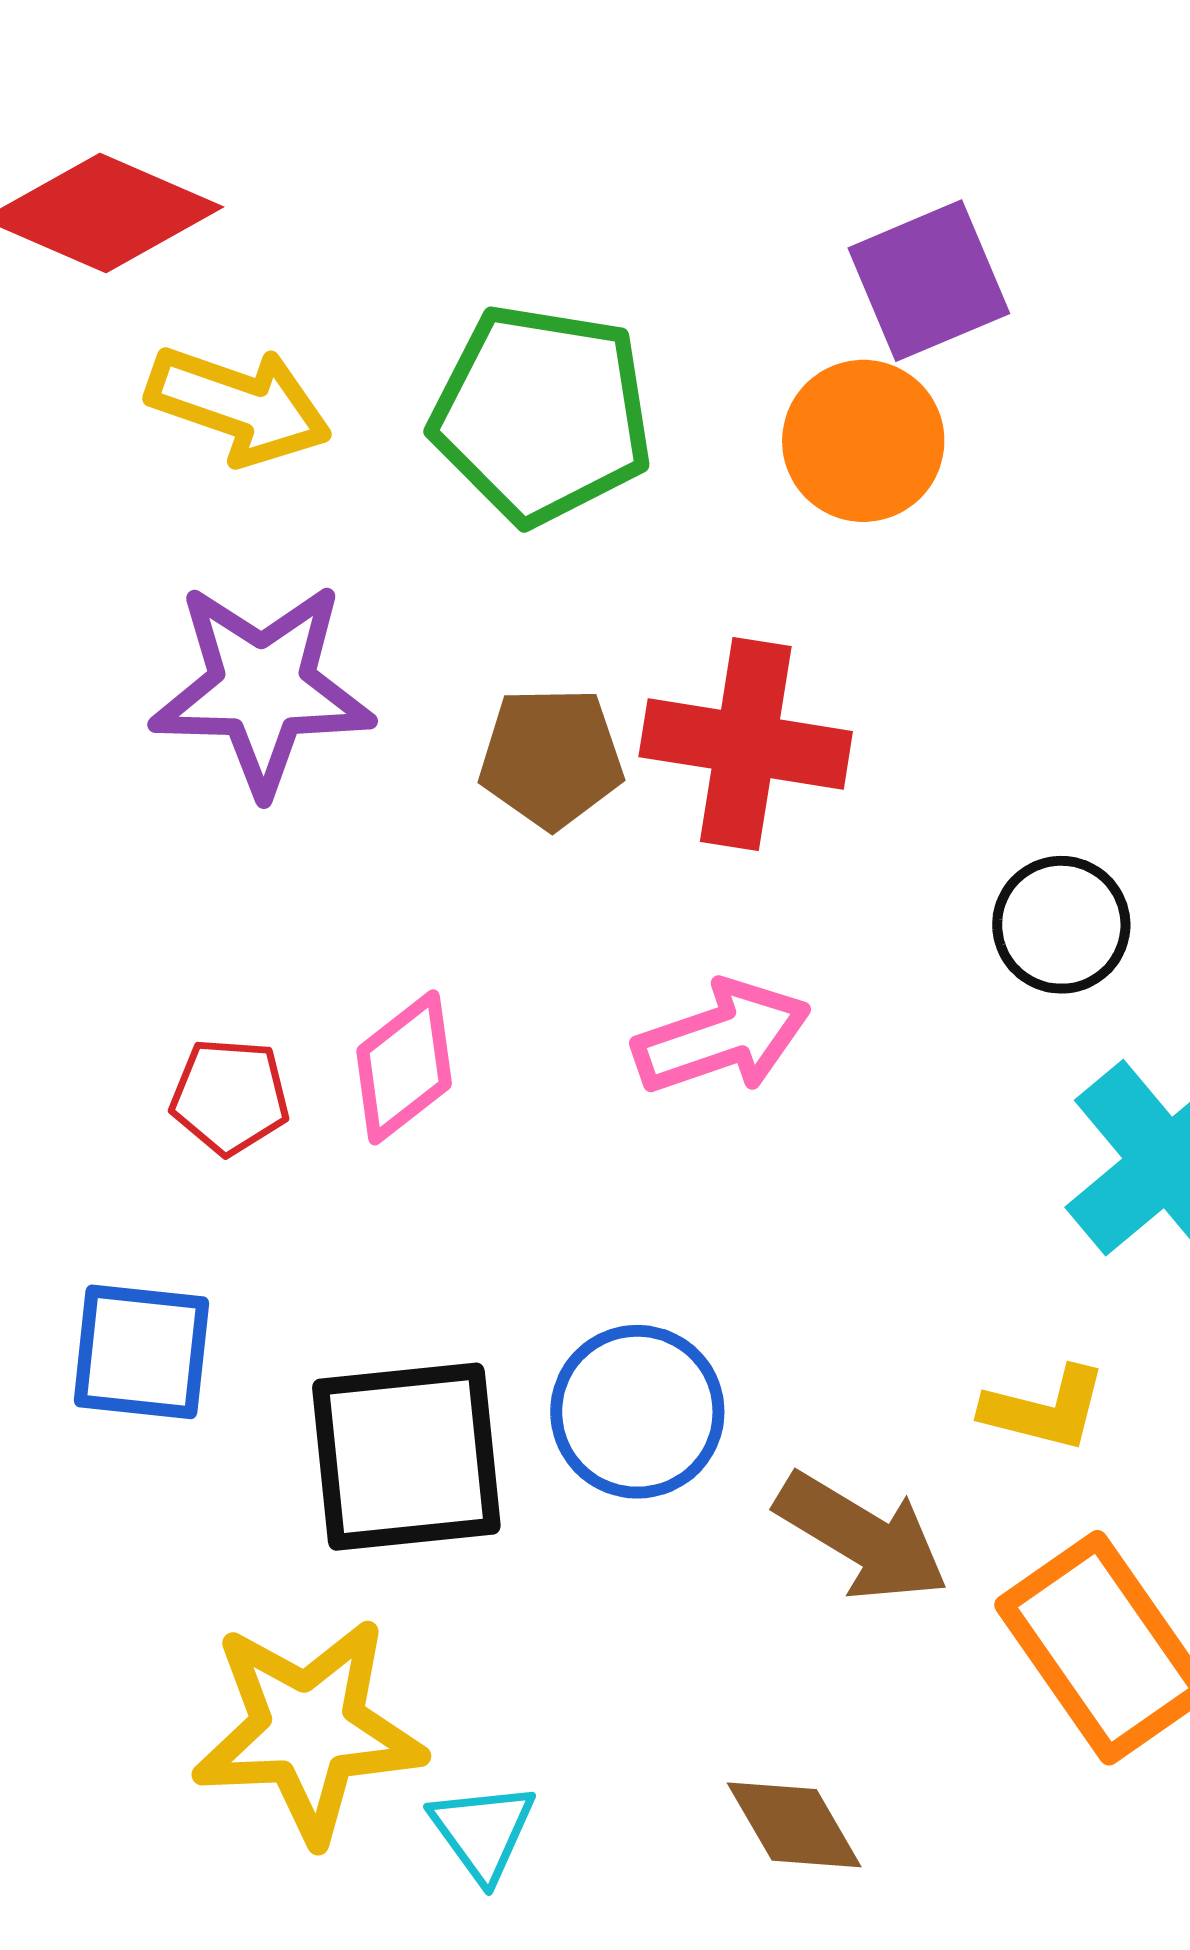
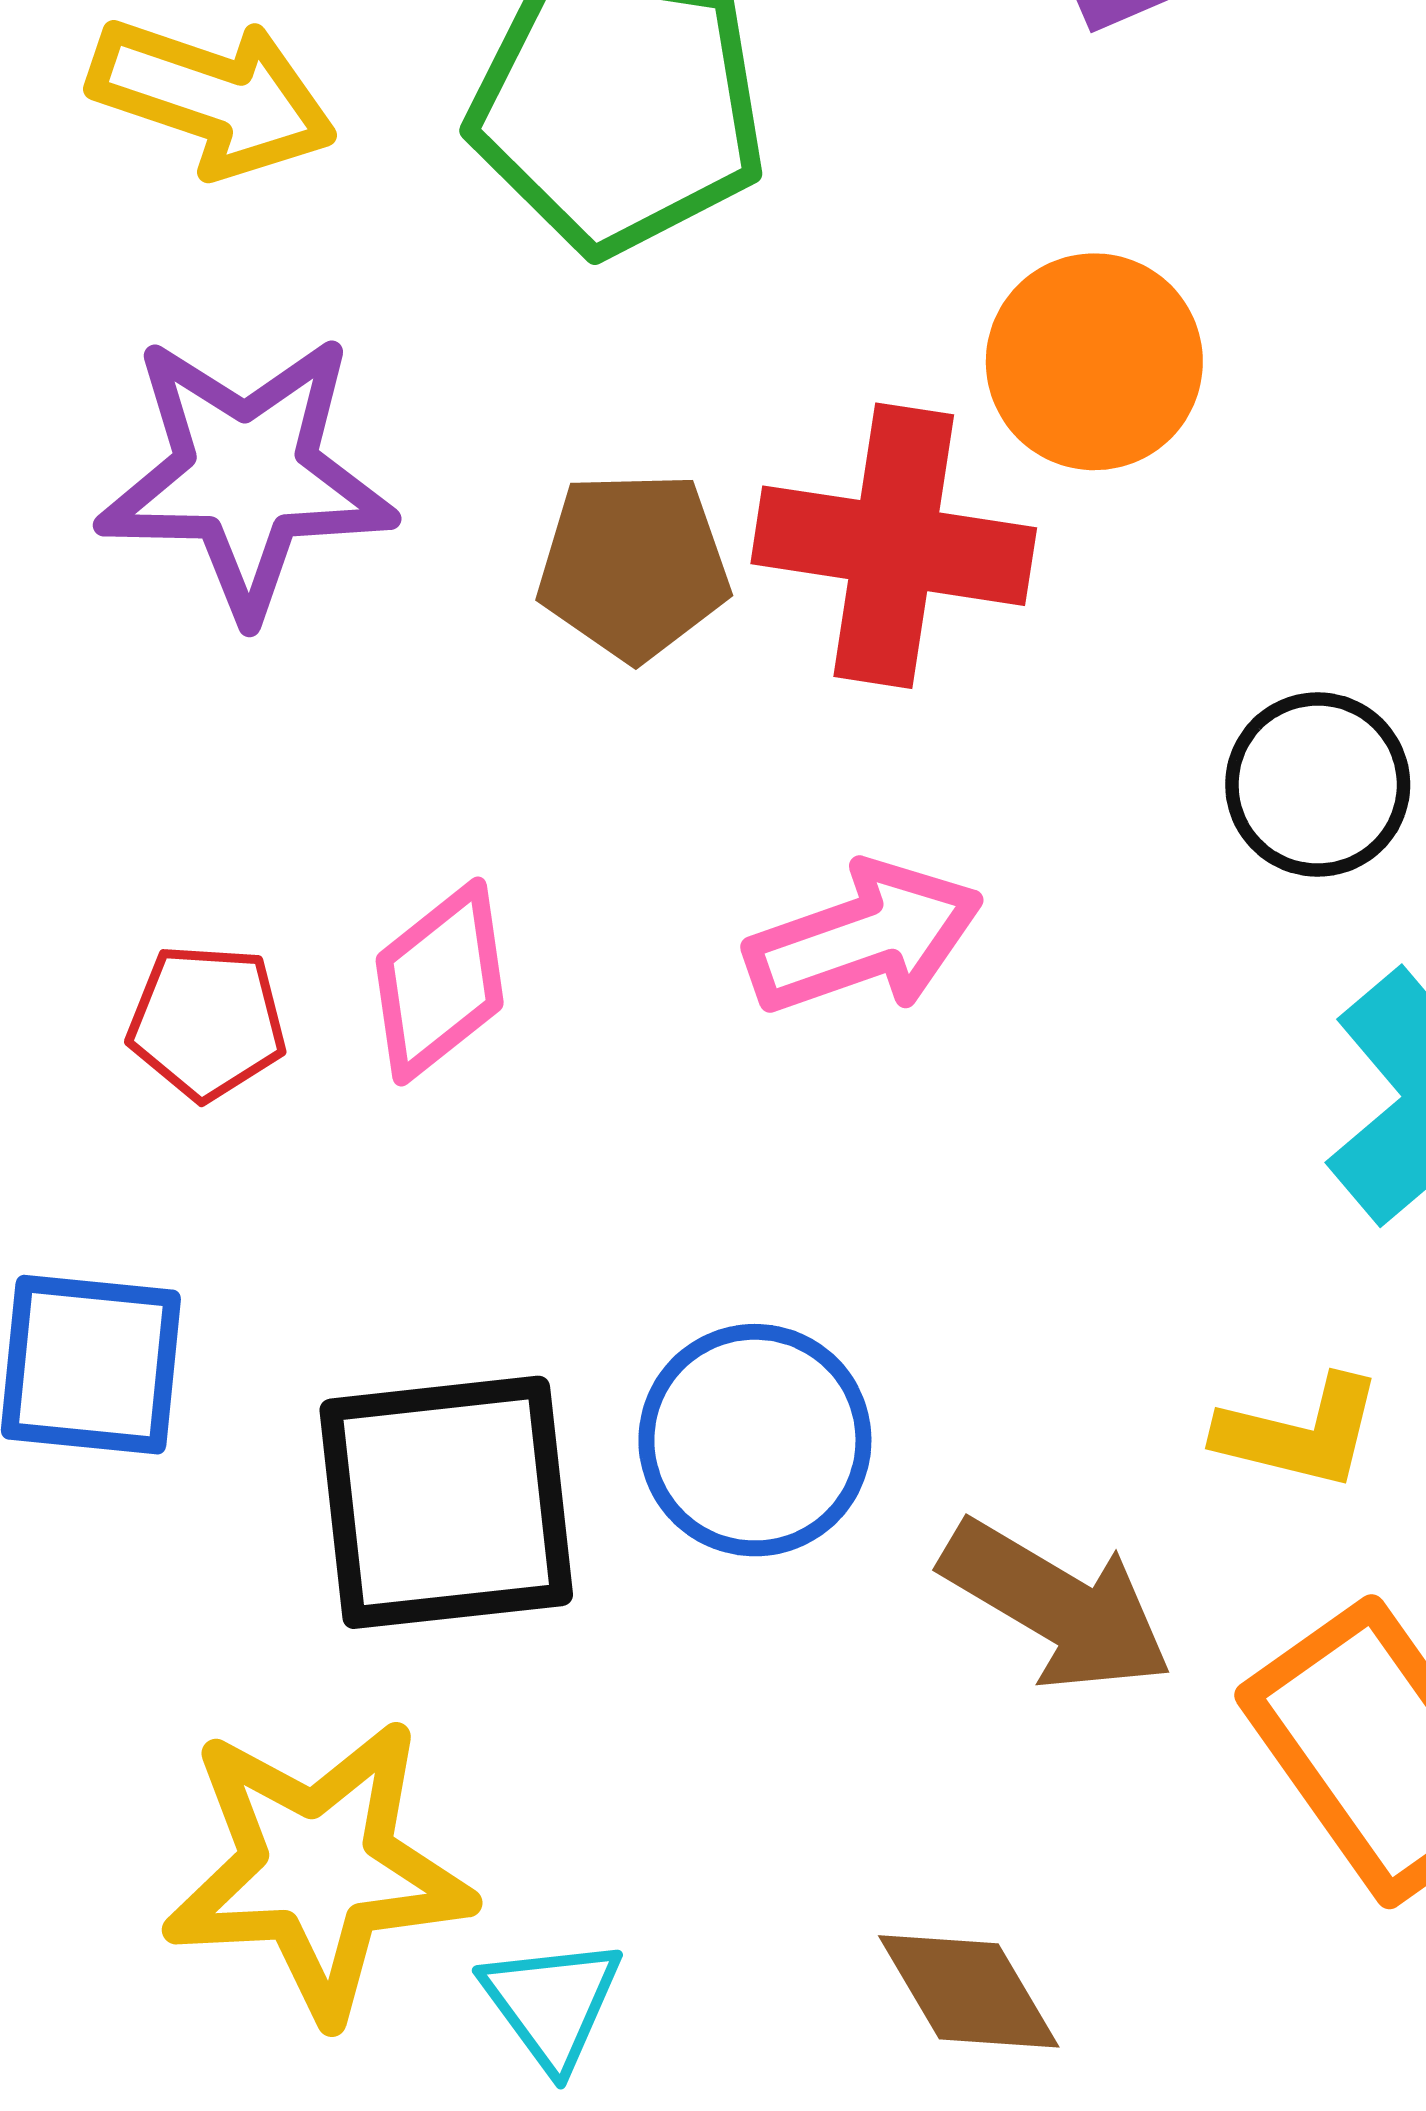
orange circle: (863, 441) -> (1094, 362), moved

